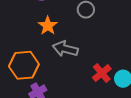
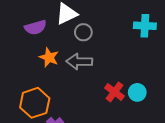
gray arrow: (65, 49) -> (79, 61), moved

